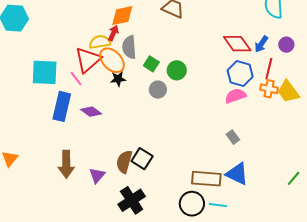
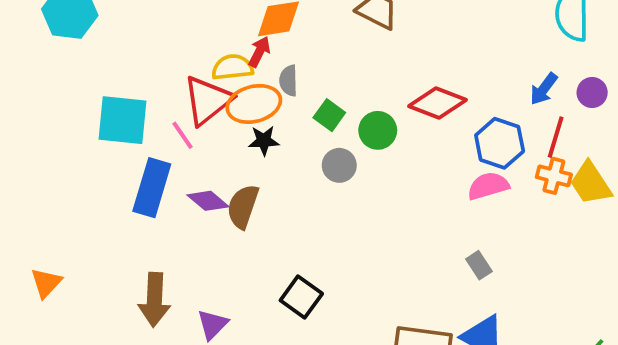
red diamond: (237, 44) -> (438, 103), moved, turned -36
gray semicircle: (129, 47) -> (289, 81), size x0.7
orange ellipse: (112, 60) -> (254, 104), turned -64
brown semicircle: (124, 162) -> (243, 206), moved

